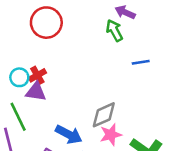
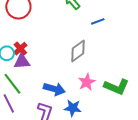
gray diamond: (104, 115) -> (78, 51), moved

